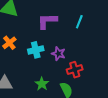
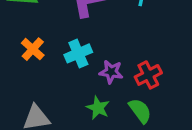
purple star: (58, 54) -> (111, 72), moved

